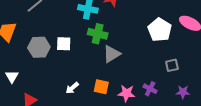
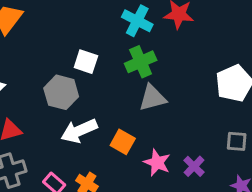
green cross: (98, 34) -> (141, 62), turned 36
gray hexagon: (39, 47) -> (61, 92), moved
white arrow: (72, 88) -> (79, 131), size x1.6

